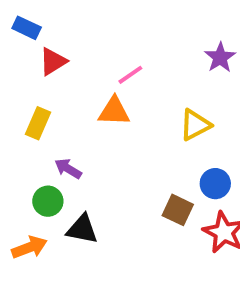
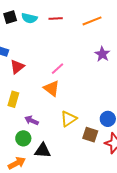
orange triangle: (114, 111) -> (51, 88), turned 42
yellow triangle: (195, 125) -> (69, 119), moved

